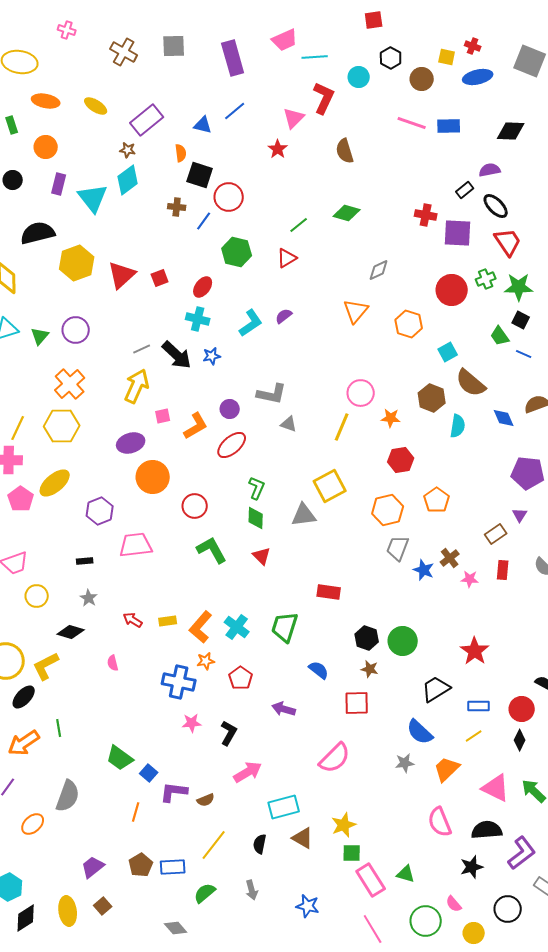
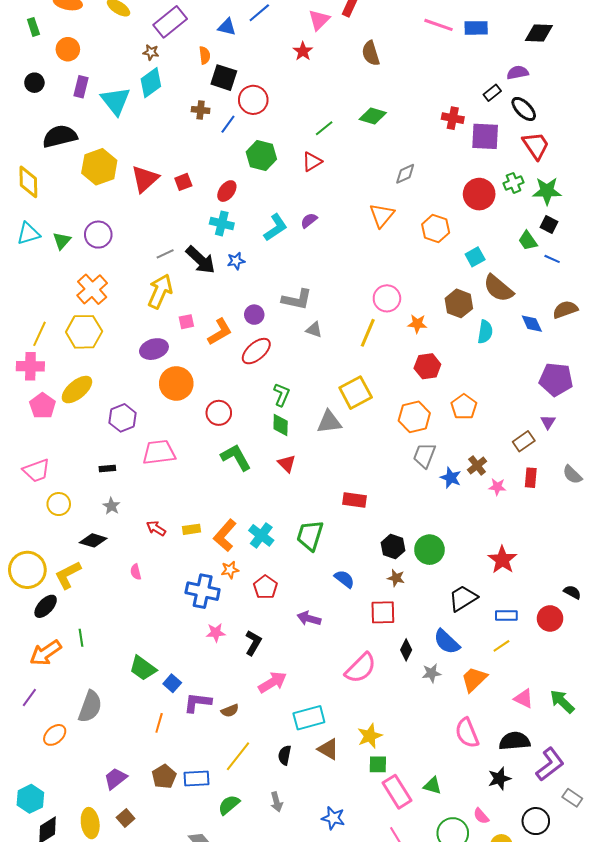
black diamond: (520, 740) -> (406, 650), moved
pink triangle: (496, 788) -> (524, 698), size x0.7

